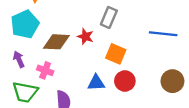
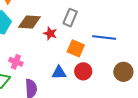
blue line: (163, 34) -> (104, 37), moved
brown diamond: (56, 42) -> (29, 22), moved

